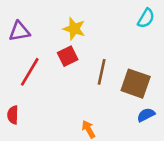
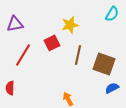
yellow star: (74, 29) -> (70, 25), moved, turned -30

